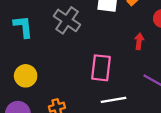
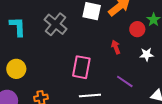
red arrow: (139, 41) -> (116, 47), turned -32

